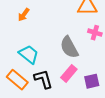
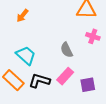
gray semicircle: (69, 47) -> (67, 50), size x0.7
black L-shape: (43, 79) -> (39, 81), turned -60

